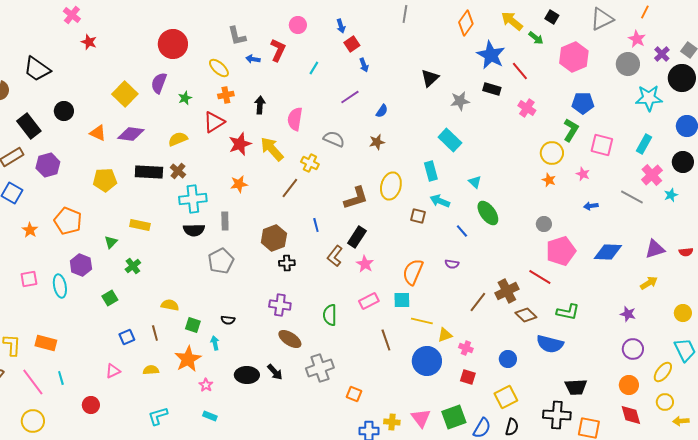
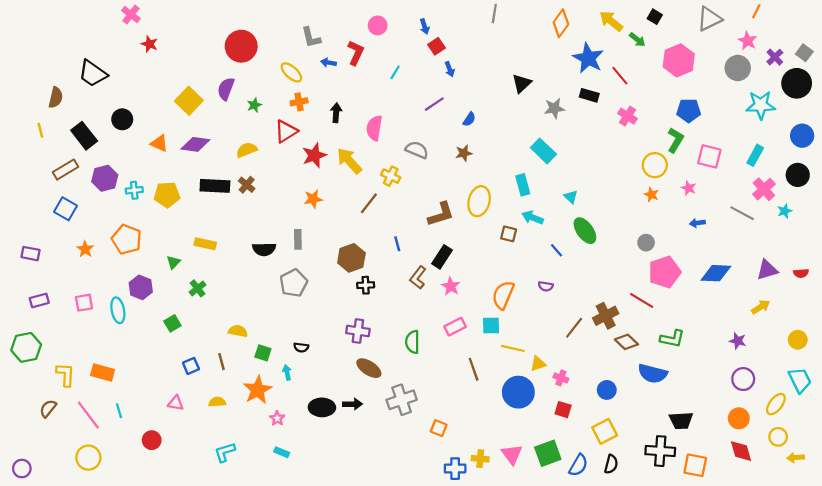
cyan cross: (193, 199) -> (134, 190), moved, size x0.6
pink triangle: (113, 371) -> (176, 403), turned 35
black arrow: (275, 372) -> (352, 404), turned -48

